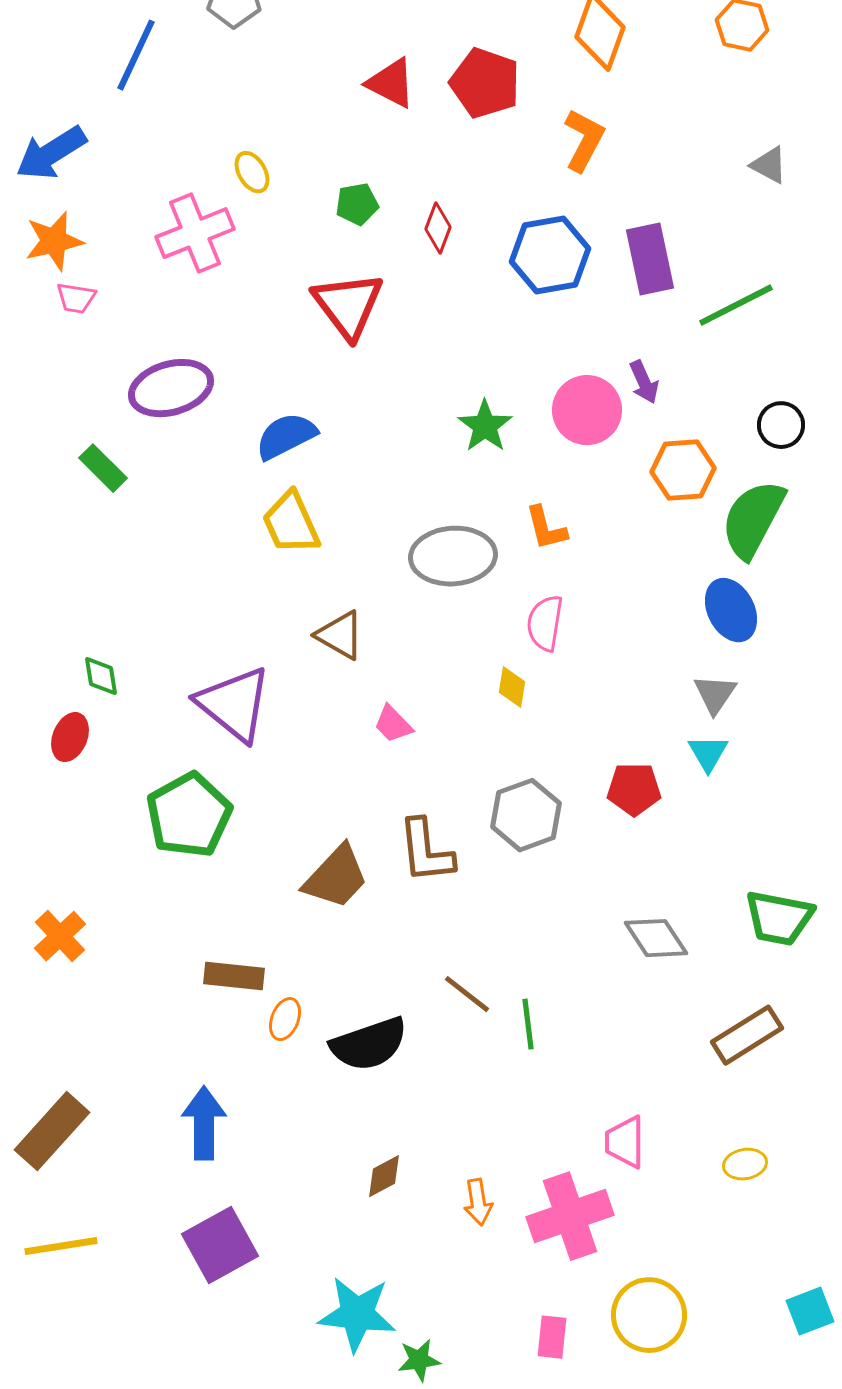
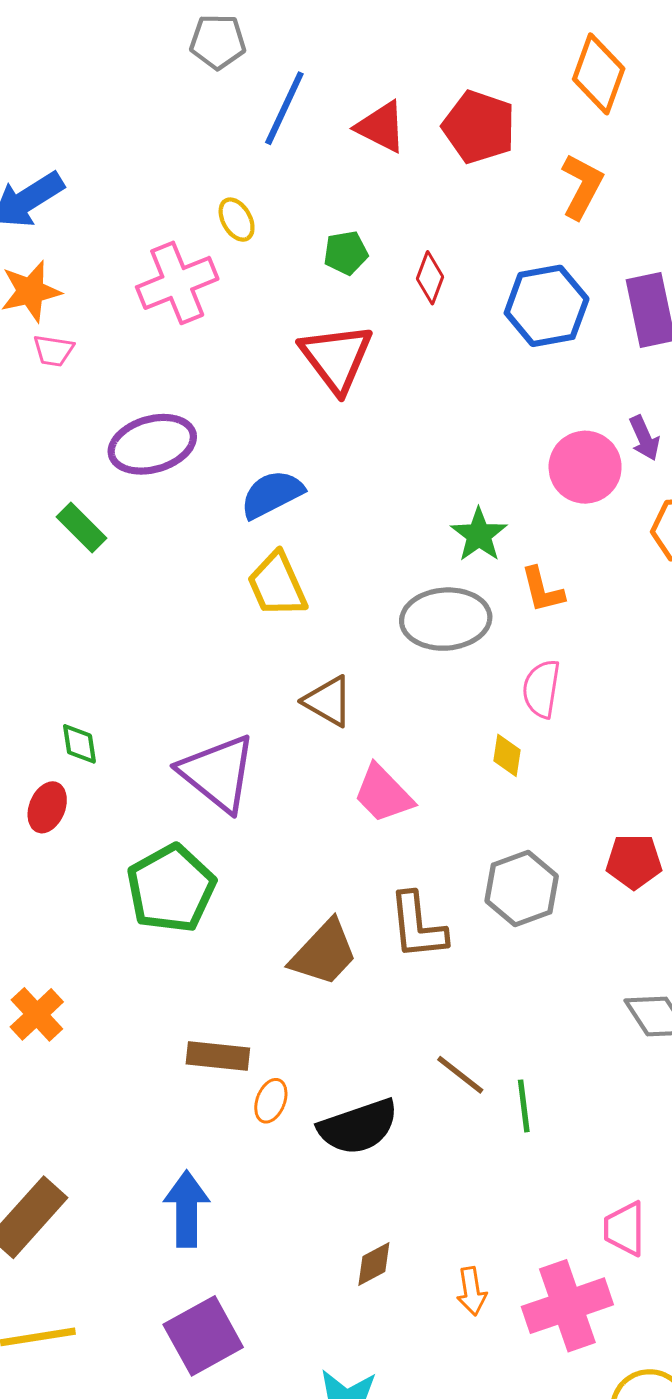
blue line: (136, 55) -> (284, 108), moved
green star: (485, 426) -> (479, 535), moved
pink trapezoid: (393, 724) -> (383, 794), size x1.5

